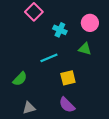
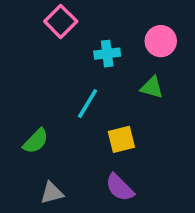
cyan cross: (60, 30) -> (107, 54), turned -32
cyan line: (49, 58) -> (88, 104), turned -36

